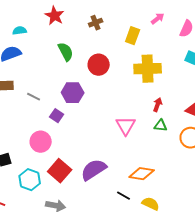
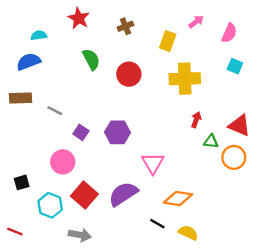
purple hexagon: (73, 93) -> (117, 132), moved
pink triangle: (126, 126) -> (153, 163), moved
green triangle: (161, 126) -> (211, 141), moved

